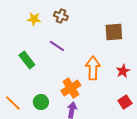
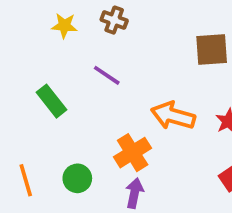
orange arrow: (93, 68) -> (173, 116), turned -75
orange line: (13, 103) -> (26, 180), turned 30

